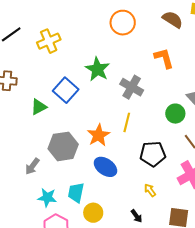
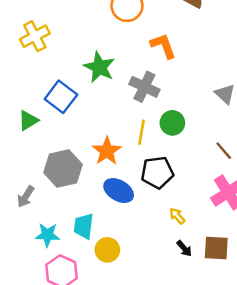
orange L-shape: (164, 58) -> (163, 46), moved
green circle: (175, 114) -> (172, 123), moved
black pentagon: (153, 154) -> (157, 172), moved
black arrow: (137, 216) -> (184, 248), moved

